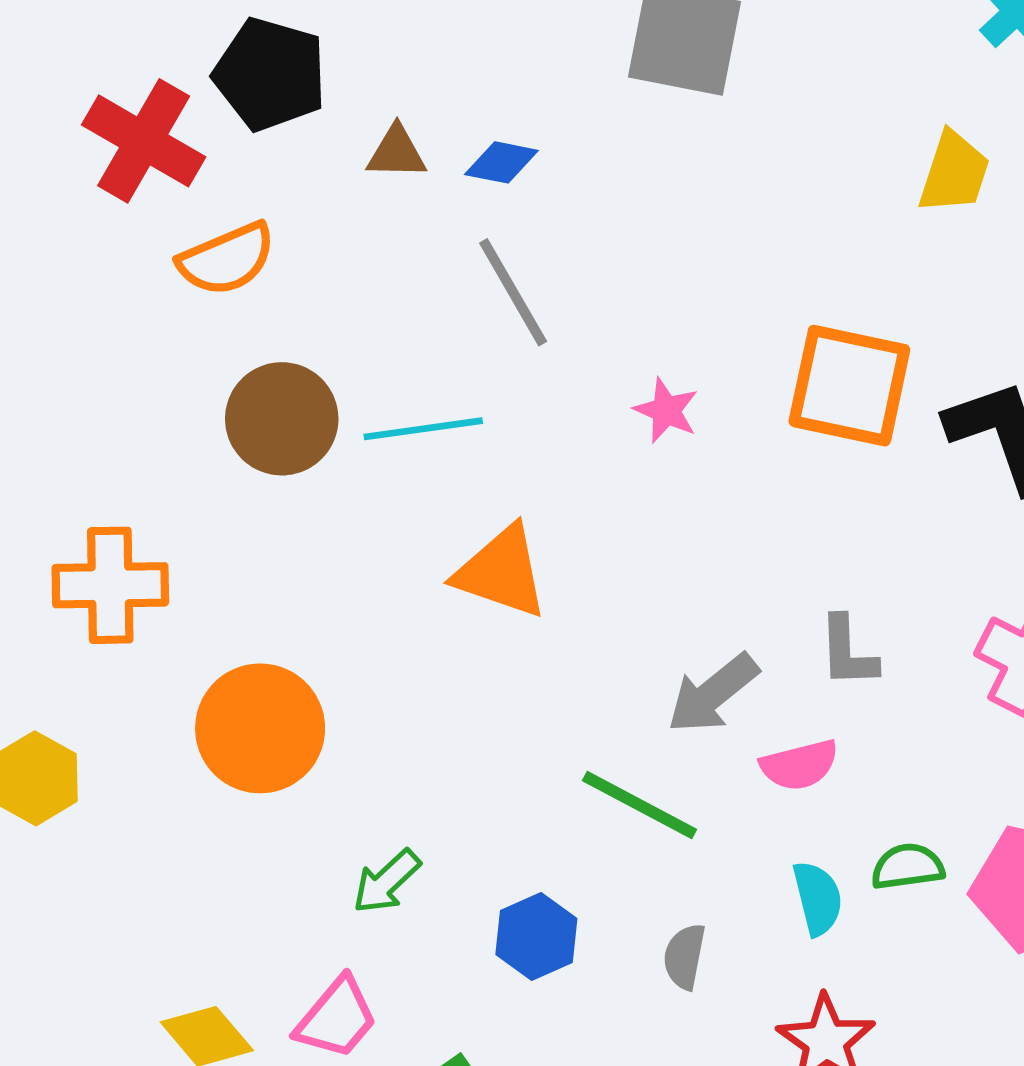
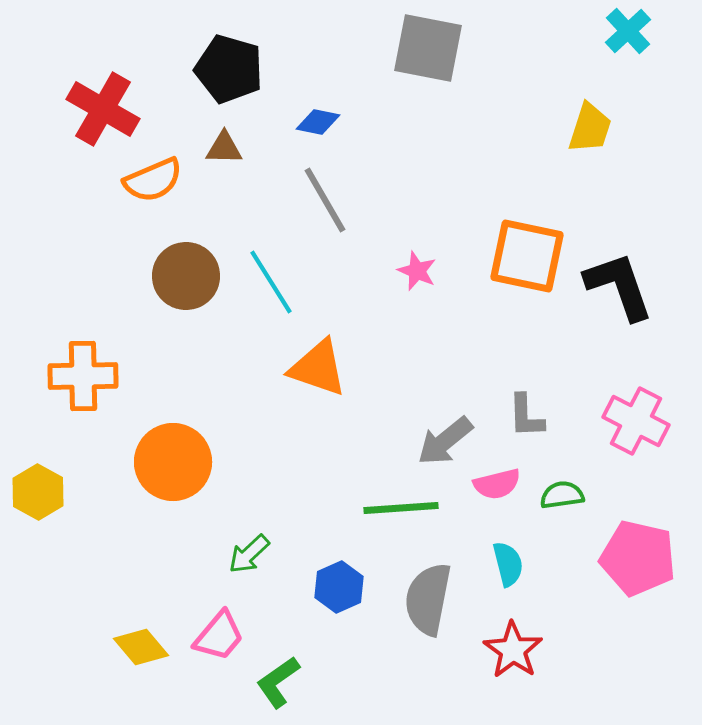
black pentagon: (270, 74) -> (229, 69), moved
brown triangle: (397, 152) -> (224, 148), moved
cyan line: (423, 429) -> (271, 282), turned 66
green line: (640, 805) -> (401, 508), turned -32
green semicircle: (908, 867) -> (562, 495), moved
gray semicircle: (685, 956) -> (428, 599), size x1.8

